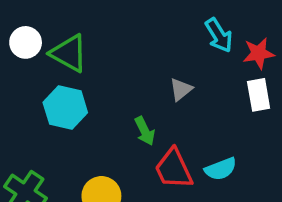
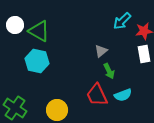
cyan arrow: (219, 35) -> (122, 21), turned 78
green arrow: (145, 131) -> (109, 71), moved

